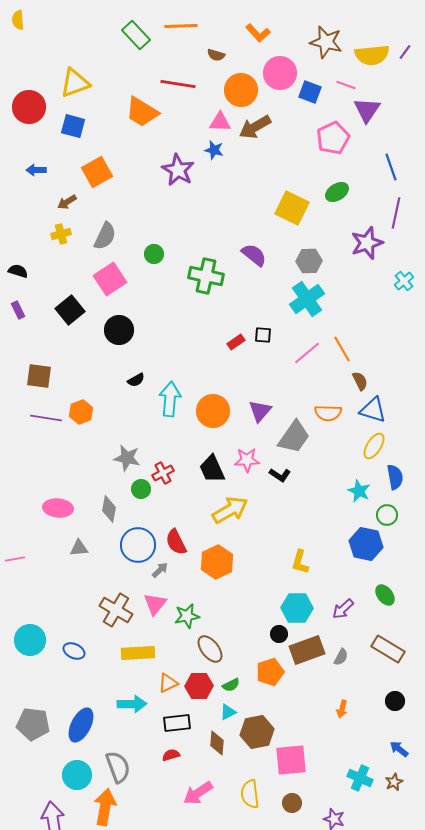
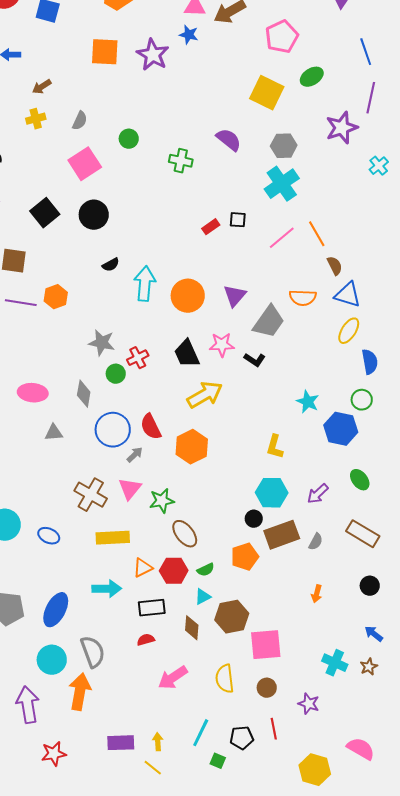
pink pentagon: (333, 138) -> (282, 37), moved
orange square: (97, 172) -> (105, 52), moved, turned 32
gray semicircle: (105, 236) -> (80, 121), size x0.7
green cross: (206, 276) -> (181, 161), size x0.7
black square: (70, 310) -> (45, 213), moved
cyan star: (359, 491) -> (308, 402), moved

